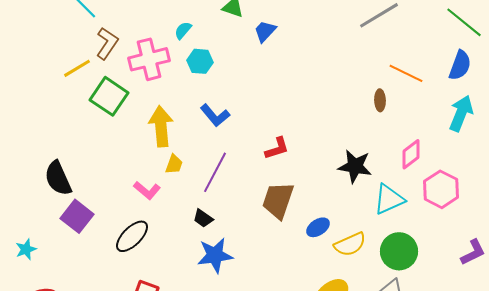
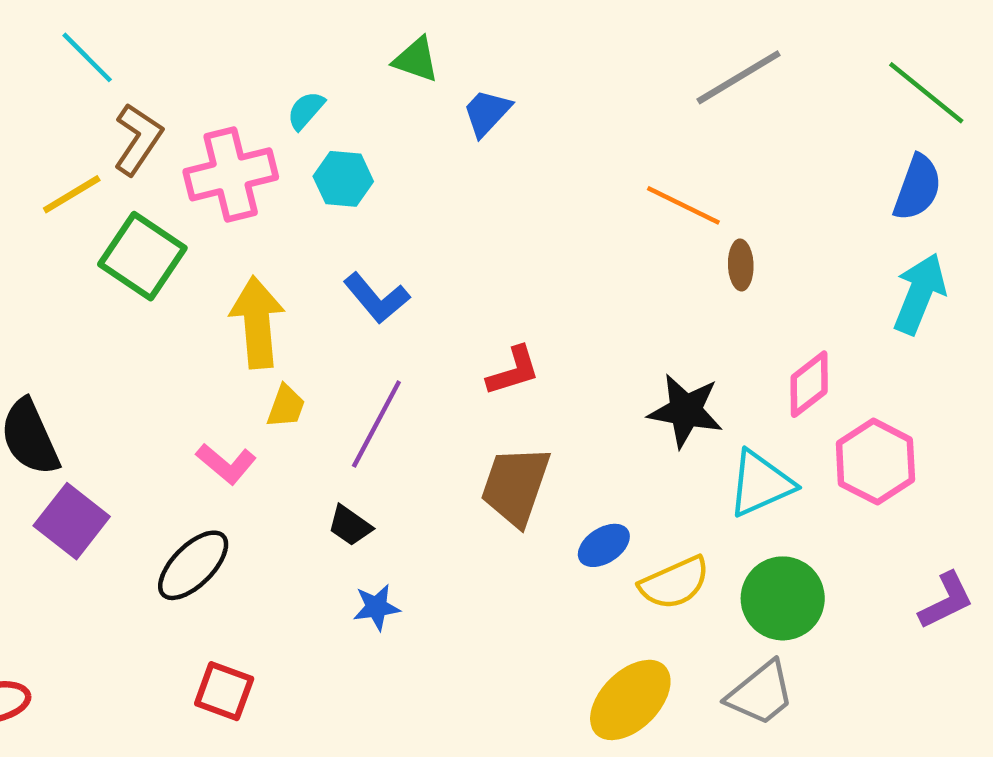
orange line: (406, 73) -> (683, 205), moved
blue star: (215, 255) -> (376, 607), size x0.6

